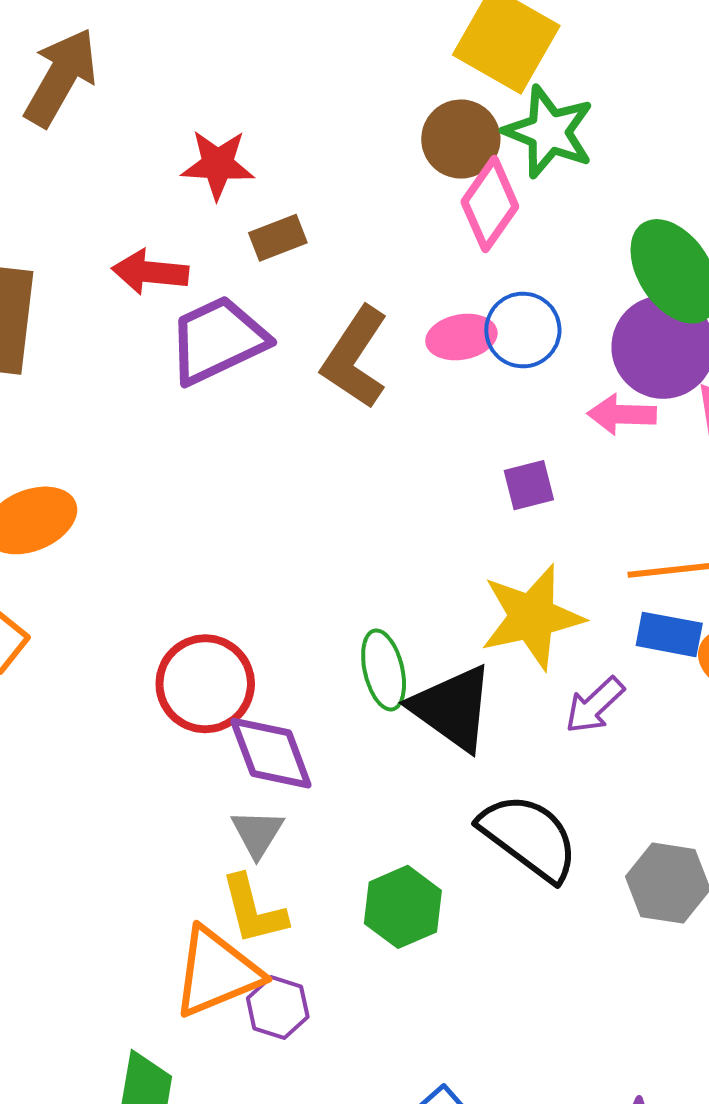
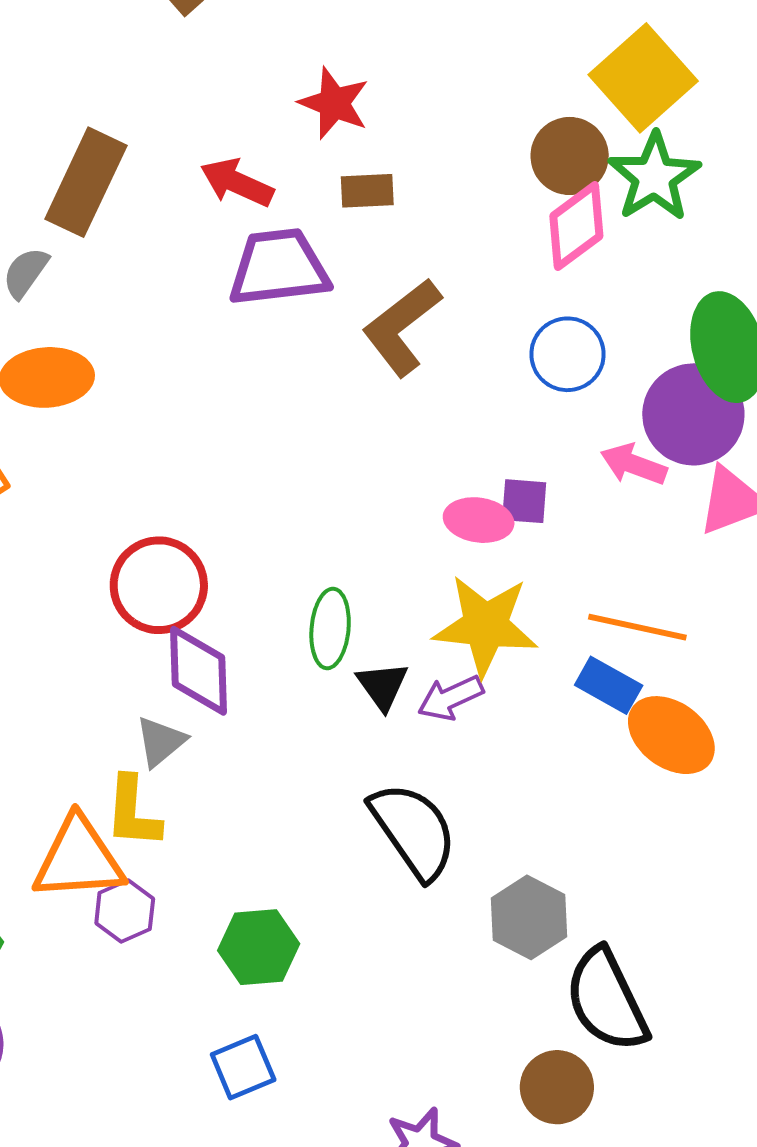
pink ellipse: (461, 337) -> (479, 520), moved
purple arrow: (595, 705) -> (450, 698), moved
black triangle: (452, 708) -> (382, 686), size x0.6
green hexagon: (403, 907) -> (259, 947), moved

